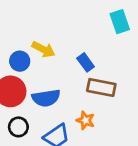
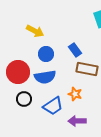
yellow arrow: (43, 49) -> (35, 31), moved
blue circle: (20, 61) -> (46, 54), moved

